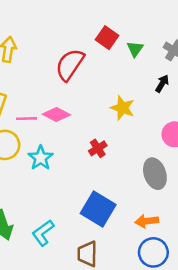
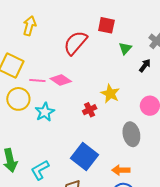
red square: (107, 38) -> (106, 25), turned -30
green triangle: (135, 49) -> (125, 48), moved
yellow star: (122, 108) -> (110, 94), moved

